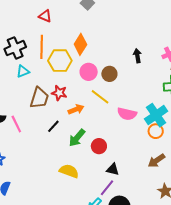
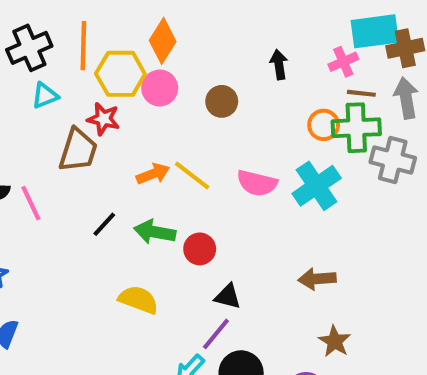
pink circle: (89, 72) -> (160, 88), moved
red star: (59, 93) -> (103, 119), moved
yellow line: (100, 97) -> (192, 175), moved
black line: (53, 126) -> (104, 224), moved
orange circle: (156, 131) -> (324, 125), moved
green arrow: (77, 138) -> (155, 232), turned 60
brown arrow: (156, 161) -> (317, 279), turned 30

